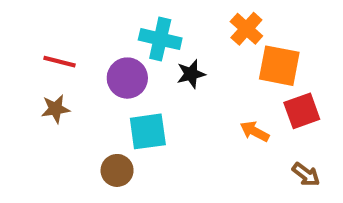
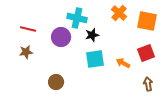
orange square: (279, 66) -> (147, 21), moved
cyan square: (148, 131) -> (95, 59), moved
brown arrow: (306, 175) -> (148, 84), turned -136

